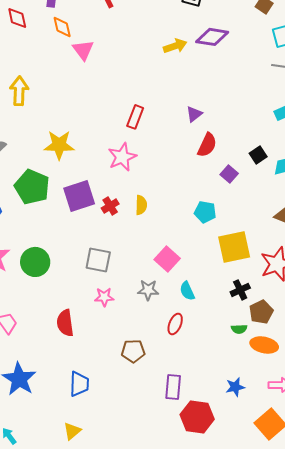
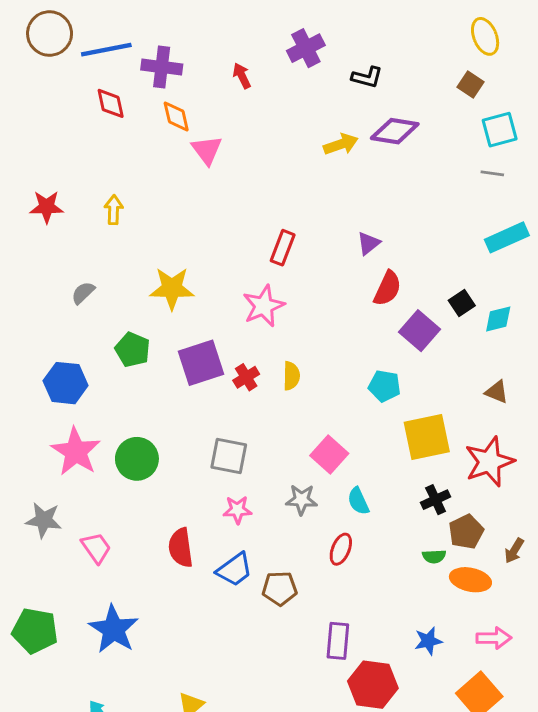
yellow arrow: (19, 91) -> (114, 210), size x0.7
purple square: (229, 174) -> (419, 331), size x1.5
green pentagon: (32, 187) -> (133, 350), size x0.7
blue trapezoid: (79, 384) -> (235, 570), moved, turned 52

